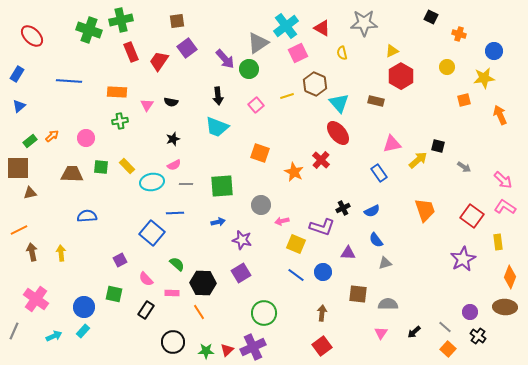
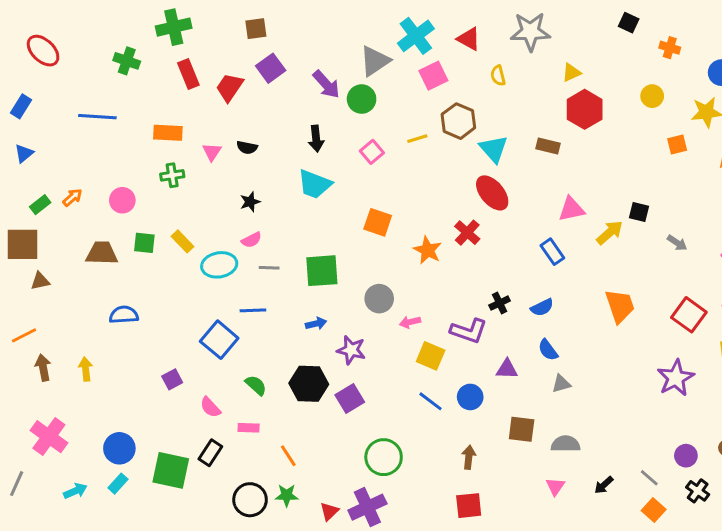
green cross: (89, 30) -> (127, 61), moved, size x0.7
black hexagon: (203, 283) -> (309, 384), moved
green square: (114, 294) -> (171, 470), moved, size x1.5
red square: (322, 346) -> (469, 506), turned 30
green star: (206, 351) -> (287, 495), moved

